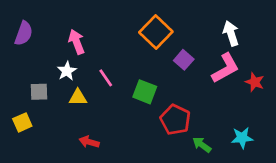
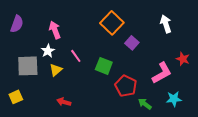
pink L-shape: (225, 68) -> (162, 73), moved
gray square: (39, 92) -> (28, 66), size x1.6
yellow triangle: (78, 97) -> (56, 70), turned -40
yellow square: (22, 122) -> (16, 97), moved

